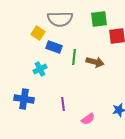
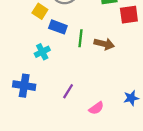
purple line: (63, 104) -> (68, 91), turned 40

